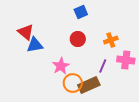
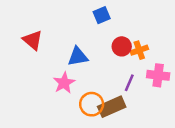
red circle: (78, 39) -> (122, 46), moved
blue triangle: (35, 45) -> (78, 56), moved
pink star: (61, 66) -> (64, 83), moved

